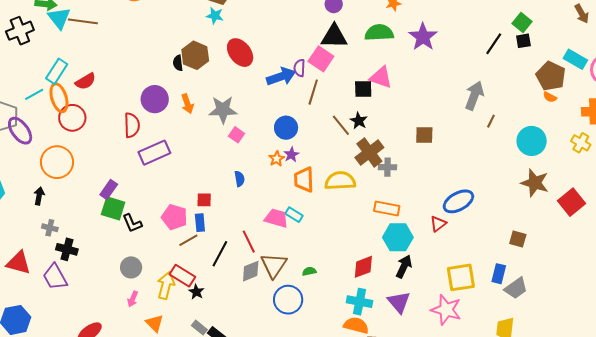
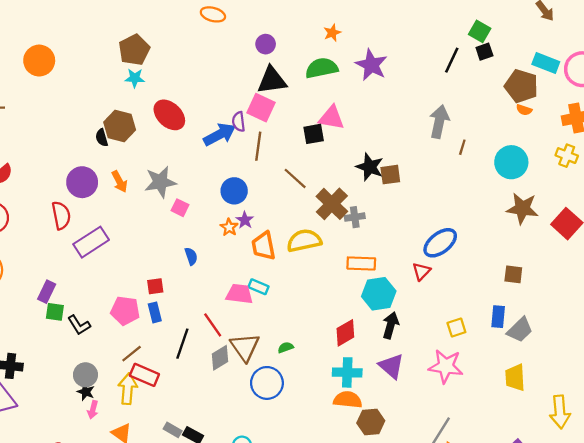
black star: (359, 121) -> (370, 167), moved, size x1.4
green square: (113, 208) -> (55, 312), size x0.7
brown line: (188, 240) -> (132, 354), moved
yellow square: (461, 277) -> (456, 328), size x0.6
black star: (196, 292) -> (86, 392), moved

